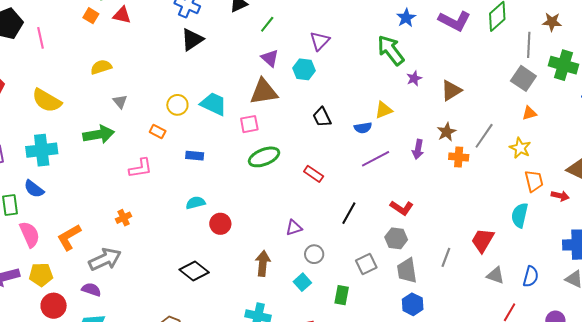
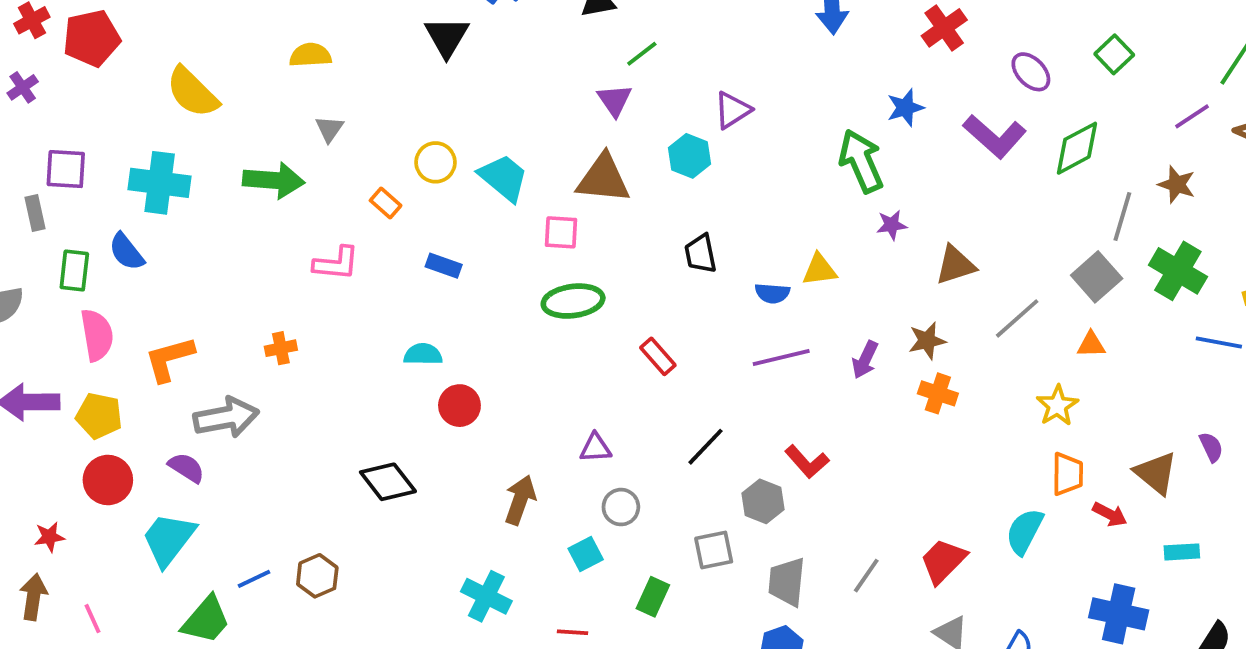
black triangle: (192, 39) -> (447, 37), moved, turned -40
purple triangle: (270, 58) -> (614, 100), moved
gray line: (484, 136) -> (1017, 318), moved
gray hexagon: (396, 238) -> (763, 501), moved

